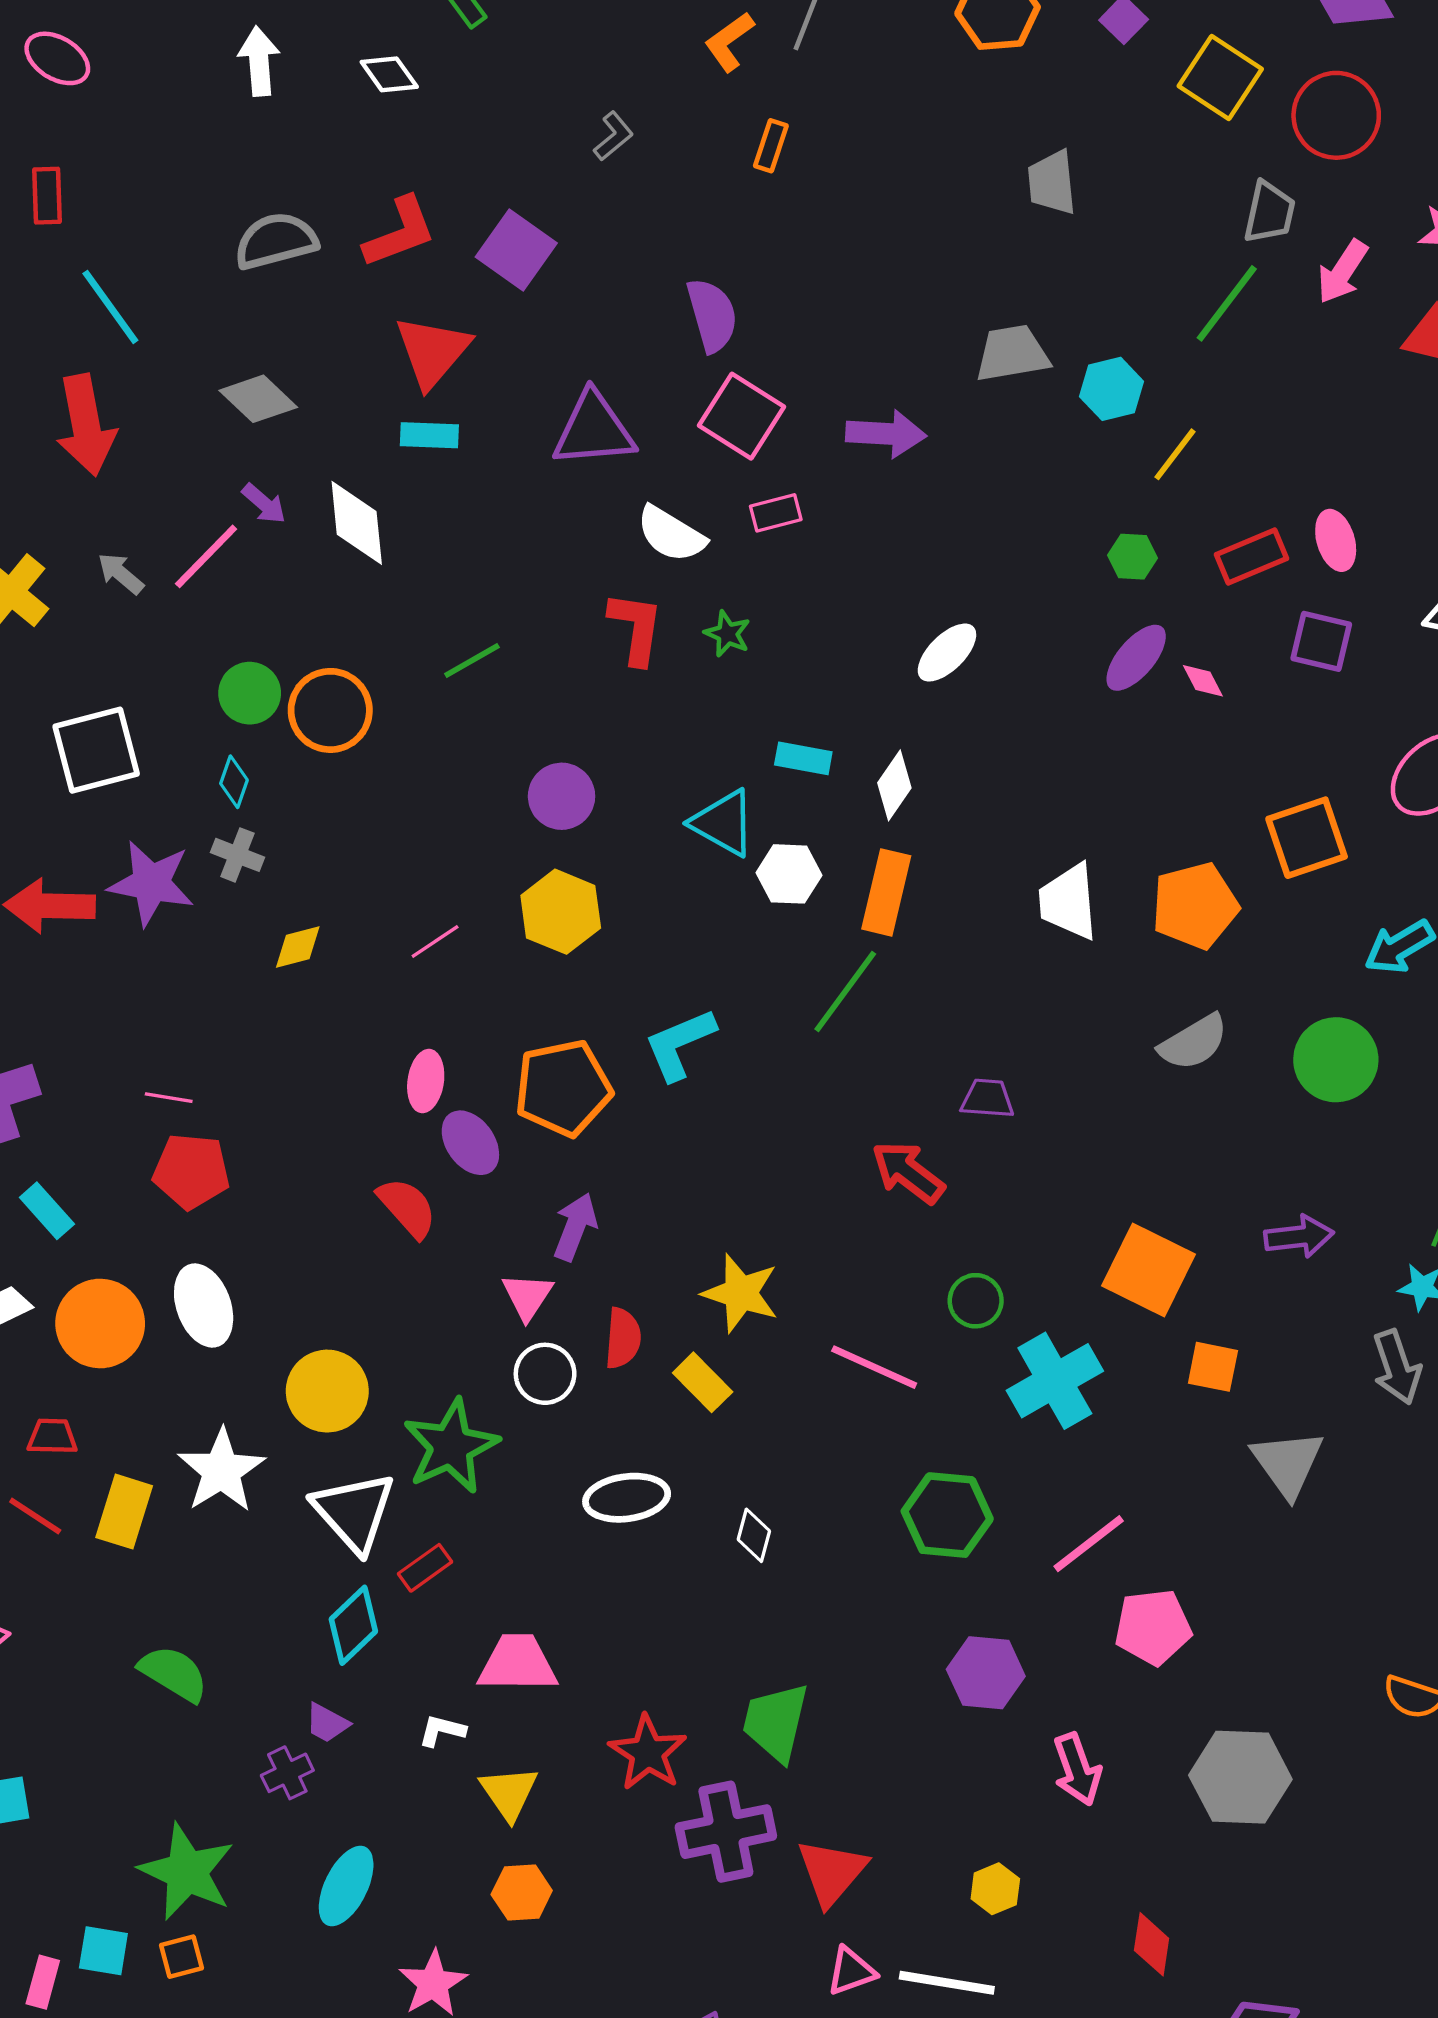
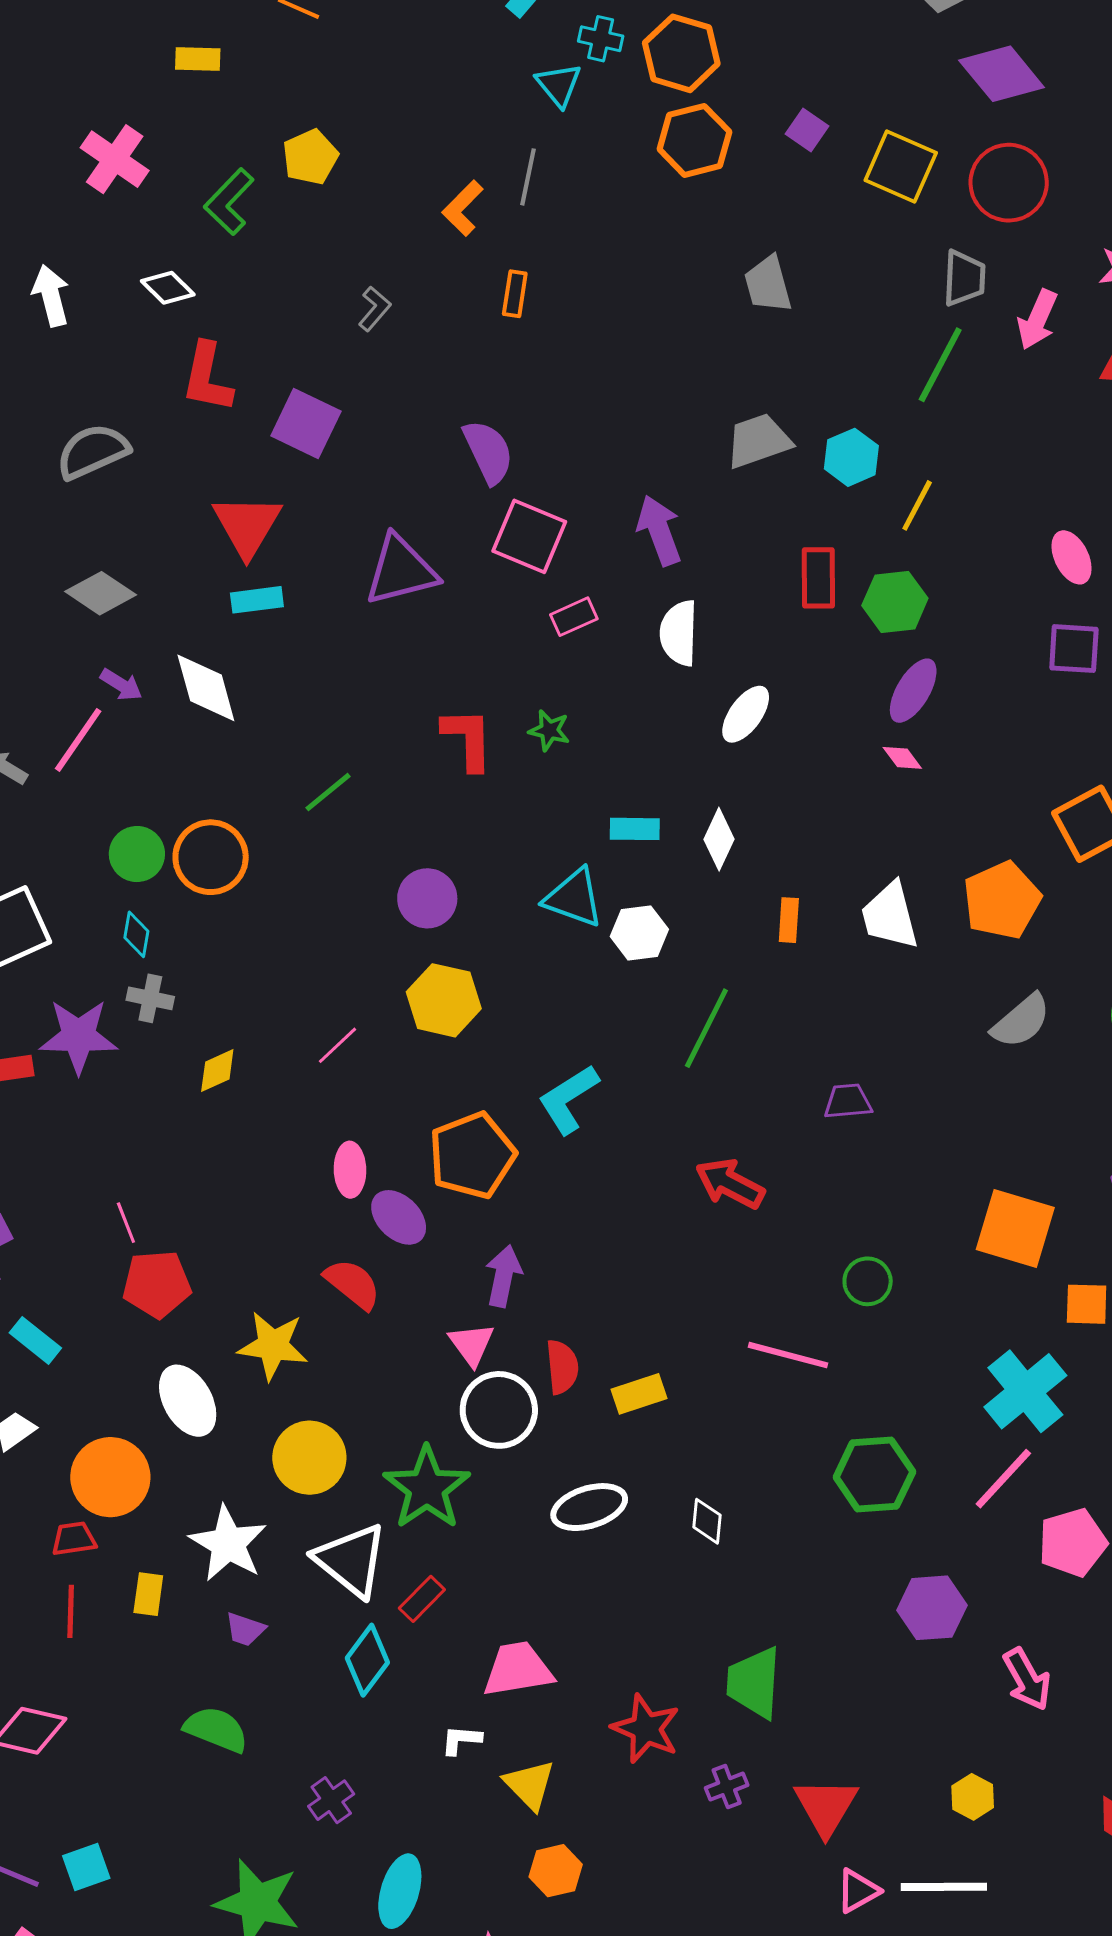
red L-shape: (400, 232) -> (207, 377), moved, turned 132
purple arrow: (886, 434) -> (659, 530), turned -104
white semicircle: (671, 534) -> (679, 633), moved, turned 70
green hexagon: (1133, 557) -> (895, 602), size x1.5
red rectangle: (1251, 557) -> (818, 578), moved, turned -58
pink diamond: (1203, 681) -> (902, 758), moved
orange rectangle: (886, 892) -> (789, 920), moved, size x0.6
pink line: (169, 1098) -> (126, 1223), turned 69
red arrow: (908, 1172) -> (730, 1184), moved
yellow star: (741, 1293) -> (273, 1346), moved
orange circle: (100, 1324) -> (110, 1477), moved
white circle: (545, 1374) -> (499, 1410), size x1.4
cyan cross: (1055, 1381) -> (1025, 1391), moved
yellow rectangle: (703, 1382) -> (639, 1394), turned -54
yellow rectangle: (124, 1512) -> (148, 1594), size x0.7
red line: (35, 1516) -> (71, 1611), turned 68
purple trapezoid: (327, 1723) -> (245, 1629), moved
purple cross: (726, 1832) -> (727, 1787), size x0.5

